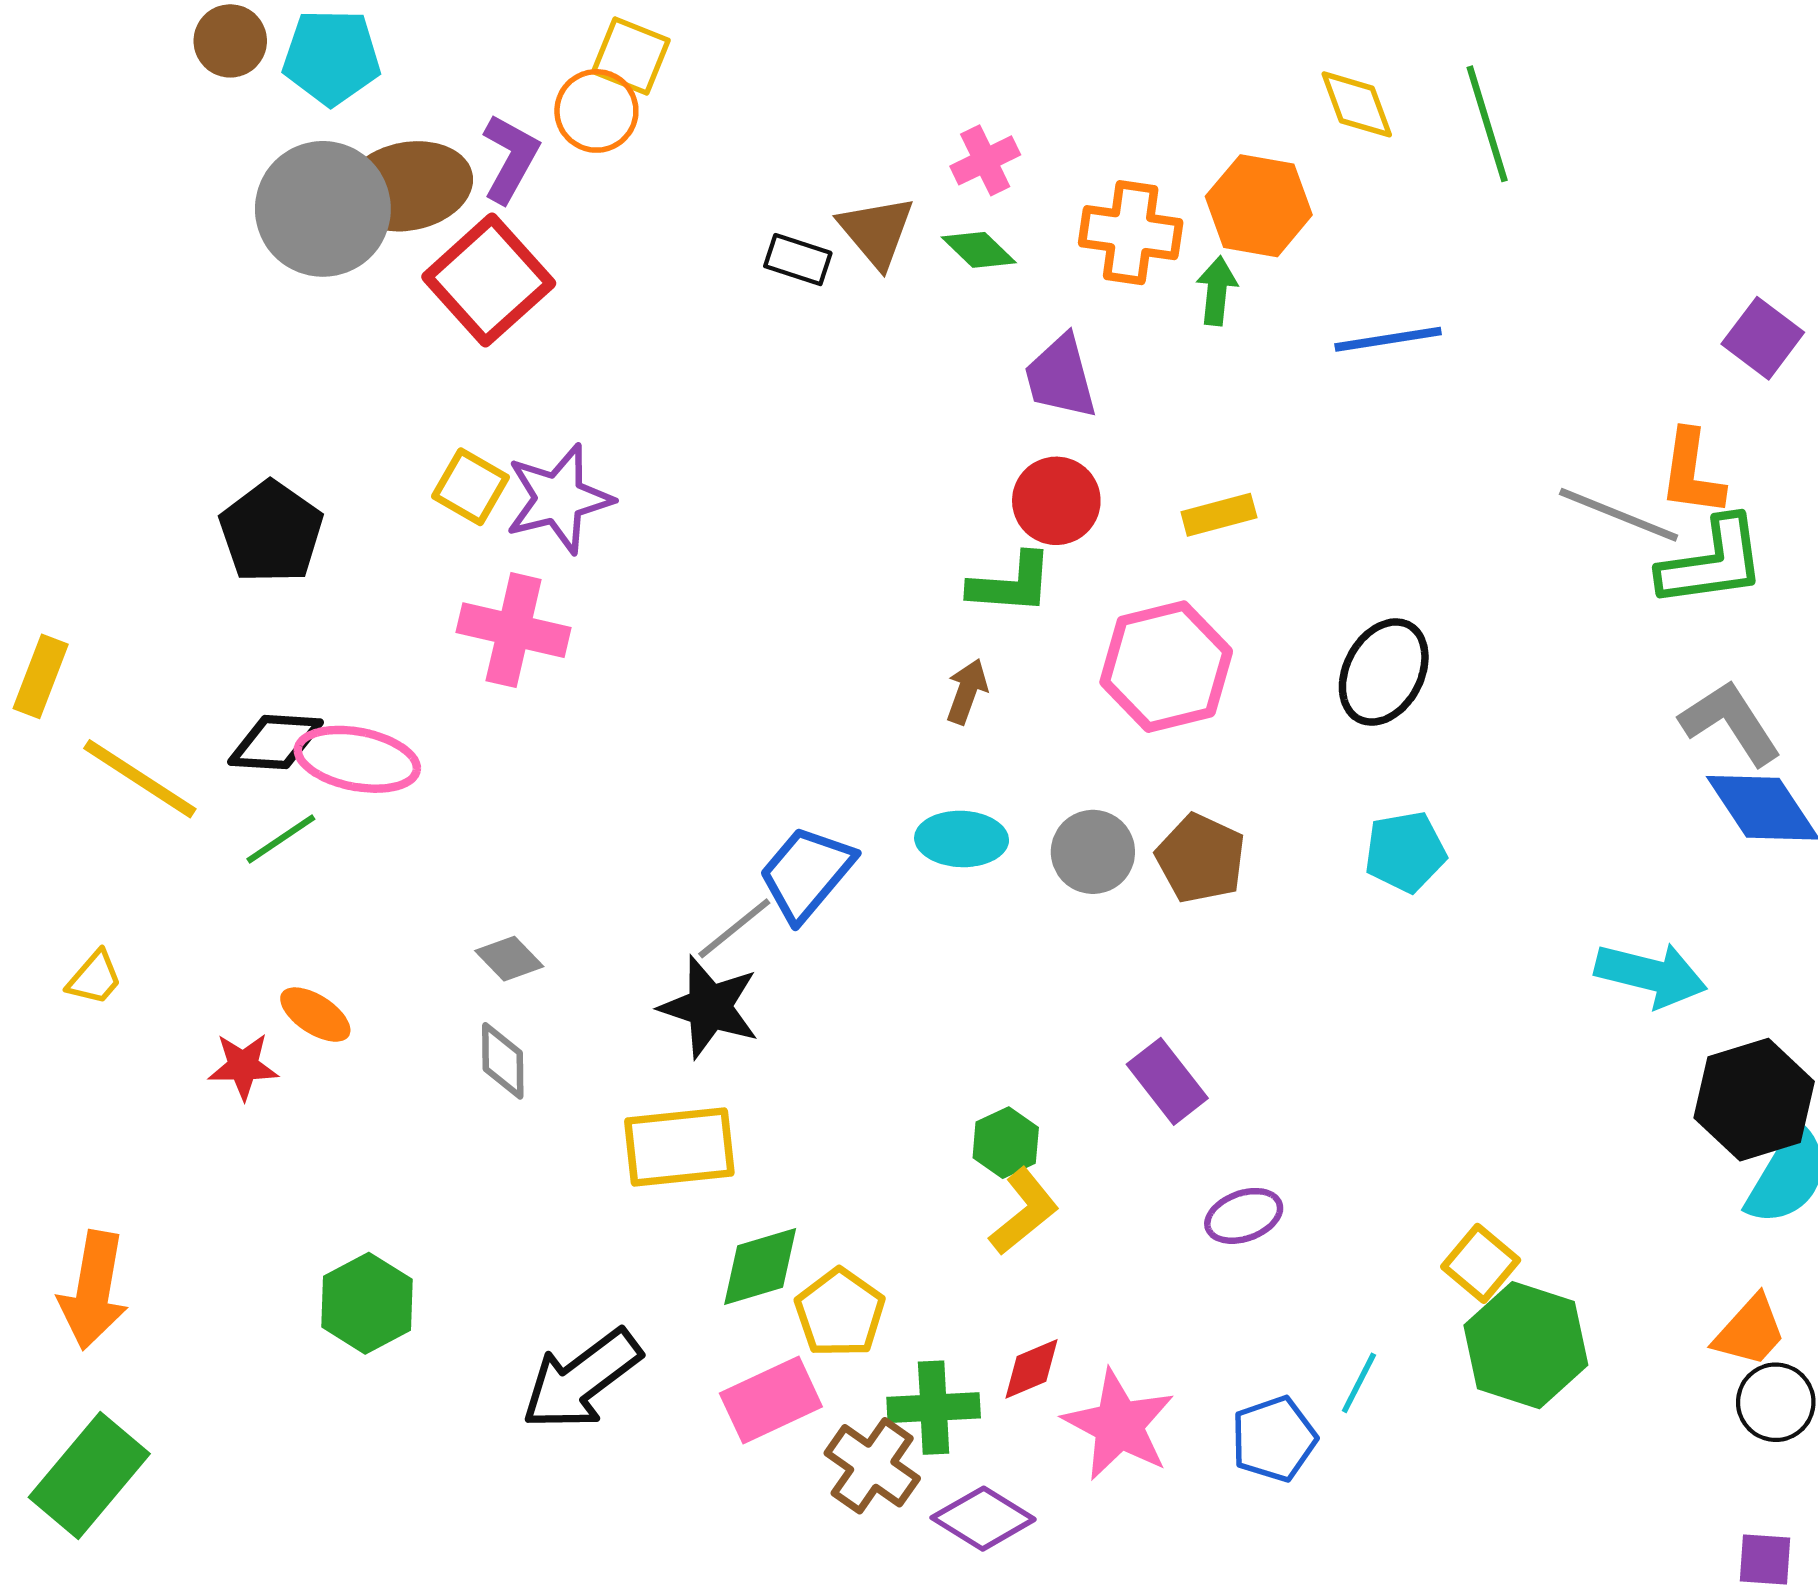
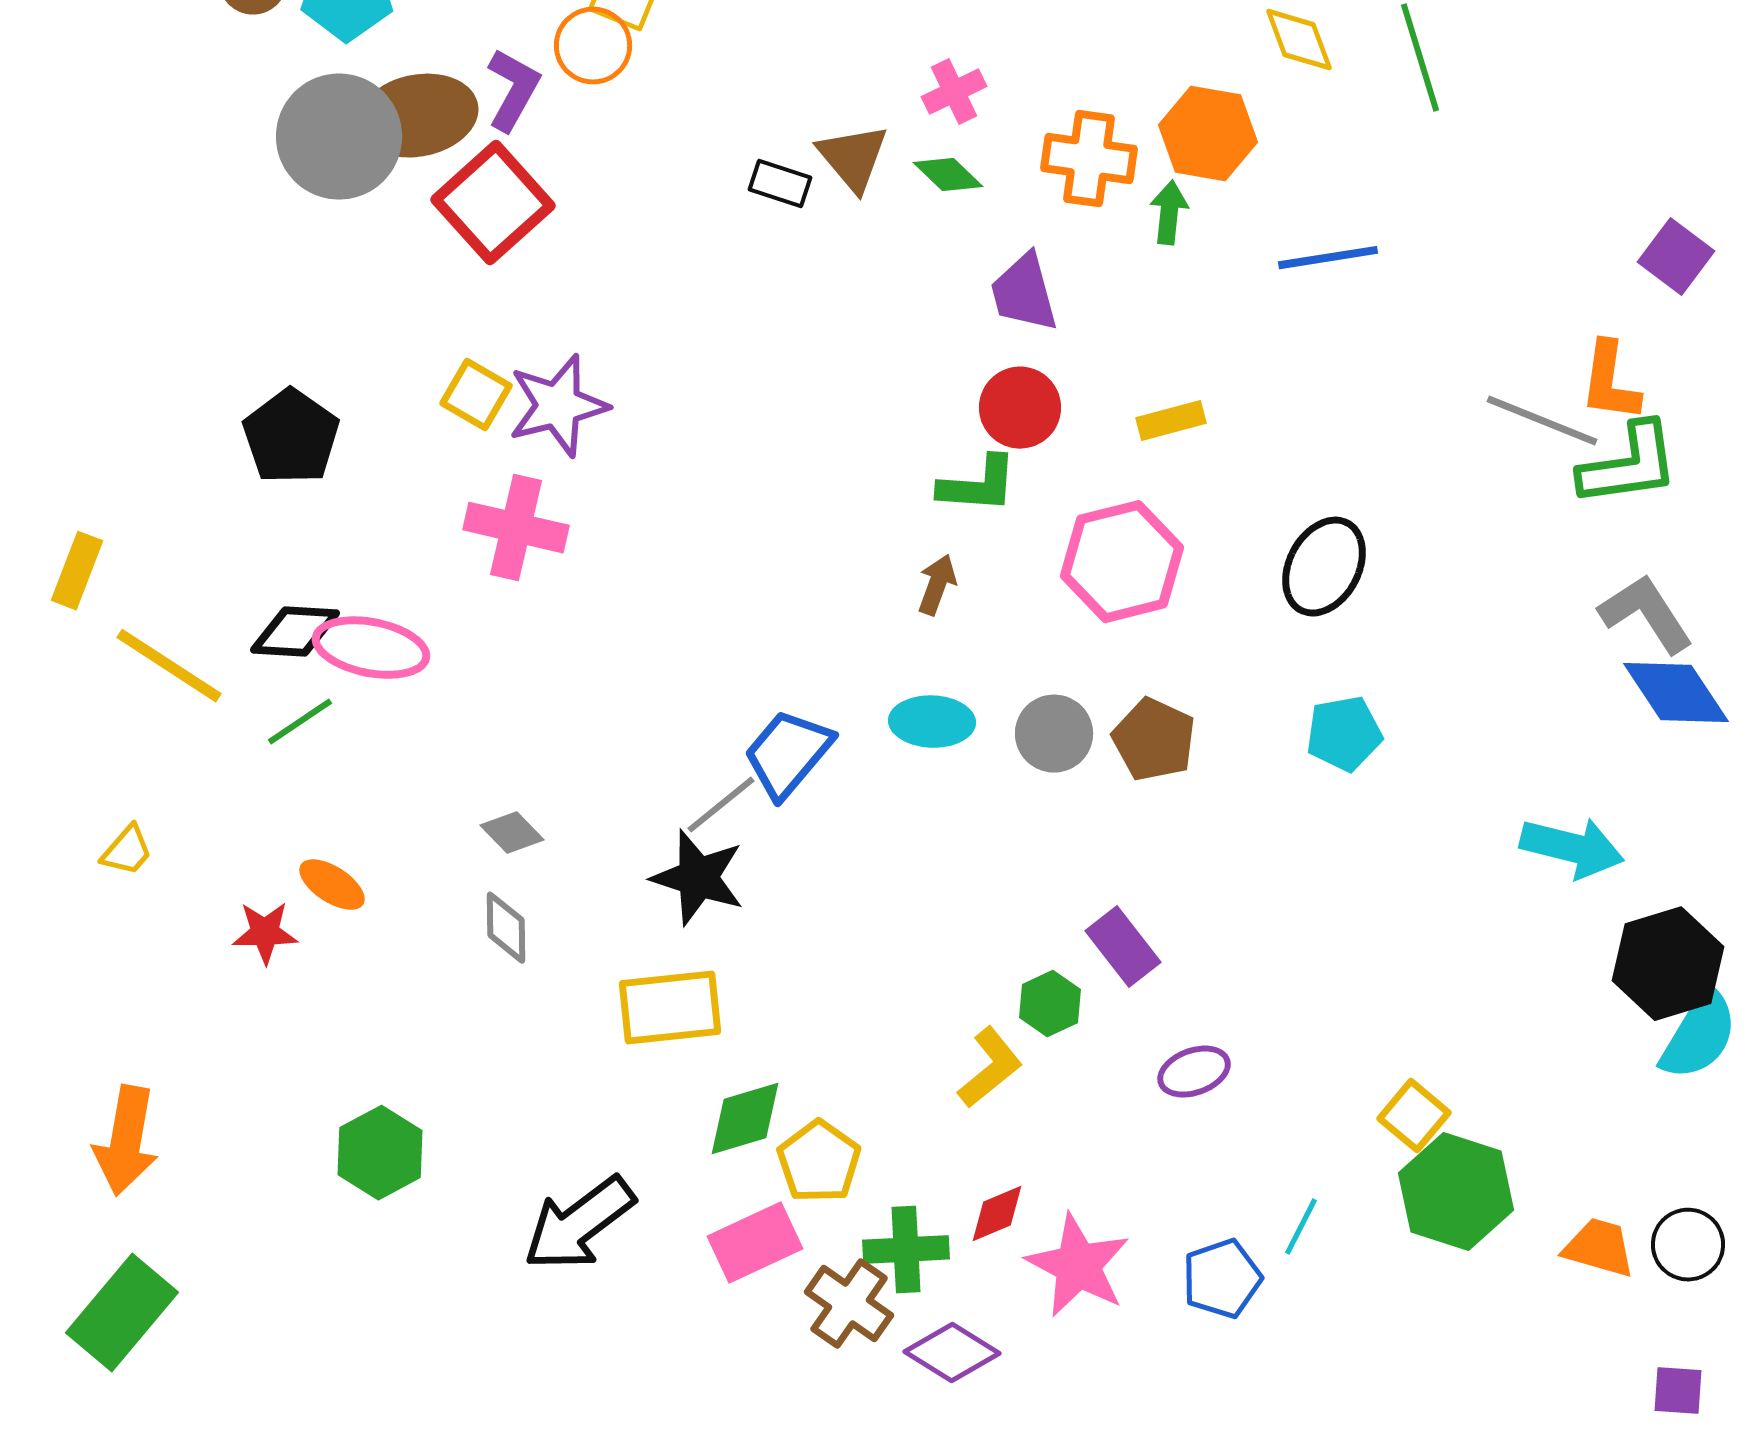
green hexagon: (1006, 1143) -> (1050, 1004), moved
orange trapezoid: (1750, 1331) -> (1599, 1248), moved, turned -116

